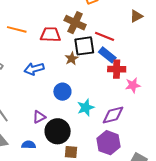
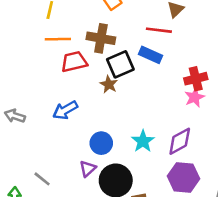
orange line: (17, 29) -> (58, 39), moved
red line: (105, 36) -> (159, 30), moved
blue rectangle: (107, 55) -> (150, 55), moved
red cross: (117, 69) -> (196, 79), moved
blue circle: (62, 92) -> (101, 143), moved

